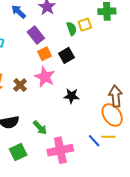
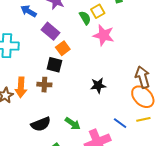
black square: (66, 55) -> (54, 65), moved, turned -35
pink star: (45, 77) -> (104, 35), moved
brown cross: (20, 85) -> (44, 85), turned -32
blue line: (94, 141) -> (120, 123), moved

